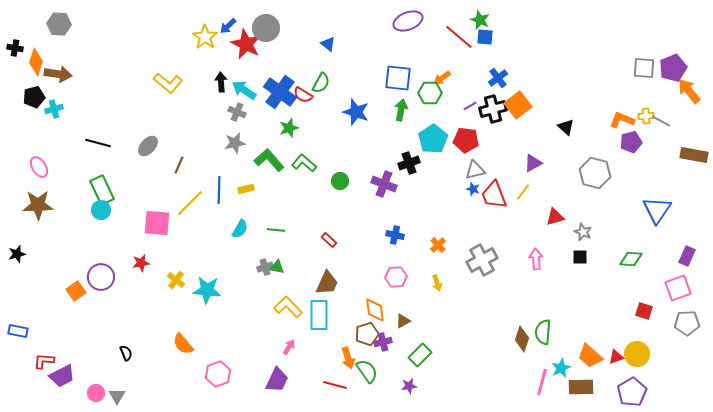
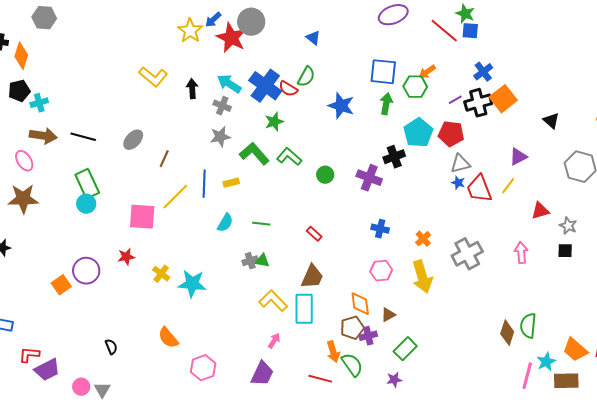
brown arrow: (58, 74) -> (43, 136), moved
black arrow: (221, 82) -> (192, 89), moved
yellow arrow: (437, 283) -> (422, 277), size x2.0

